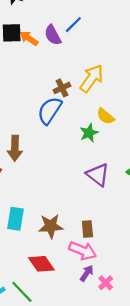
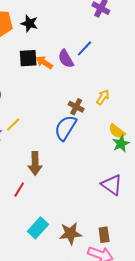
yellow arrow: (92, 78) -> (103, 97), size x0.6
brown cross: (62, 88) -> (76, 107), turned -35
green star: (89, 133) -> (121, 144), moved
cyan rectangle: (15, 219) -> (38, 228), turned 35

